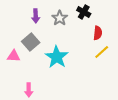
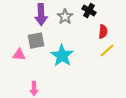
purple arrow: (36, 16) -> (41, 15), size x1.5
gray square: (31, 42) -> (36, 41), turned 30

